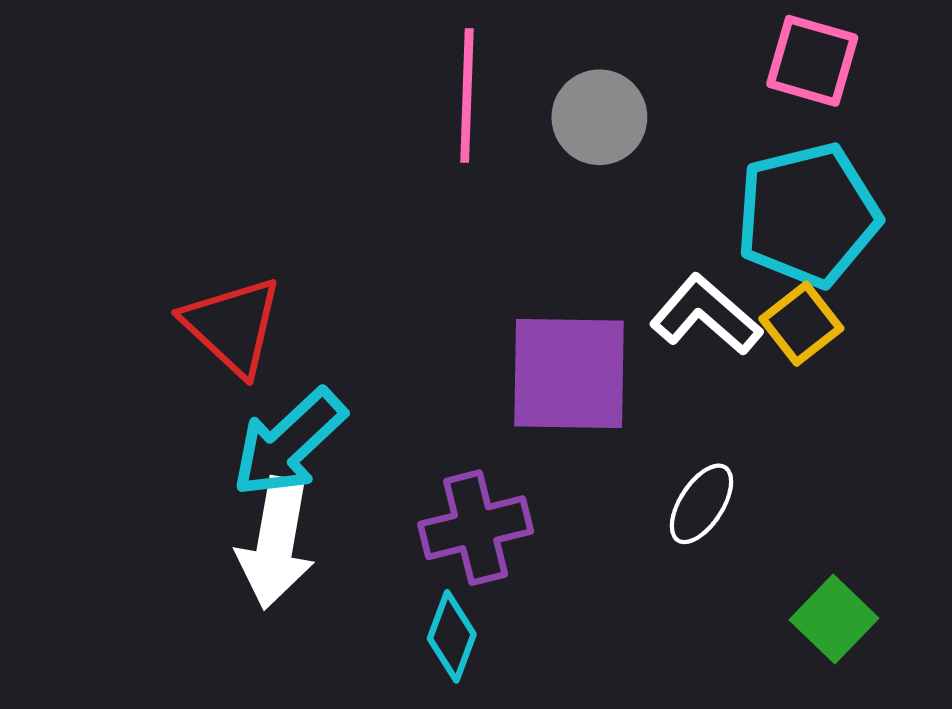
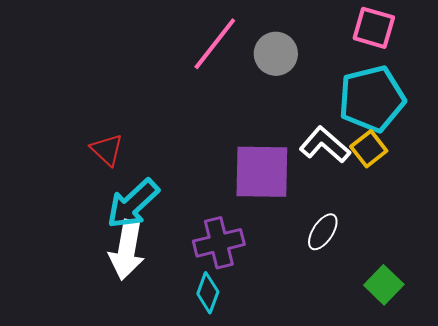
pink line: (467, 96) -> (215, 44), turned 36
red triangle: (232, 326) -> (107, 150), size x0.7

